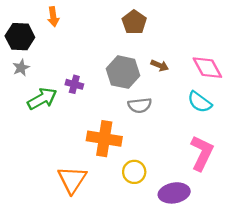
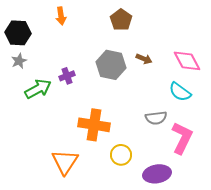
orange arrow: (53, 17) -> (61, 16), moved
purple cross: (74, 84) -> (67, 76), turned -35
gray semicircle: (140, 105) -> (156, 118), moved

